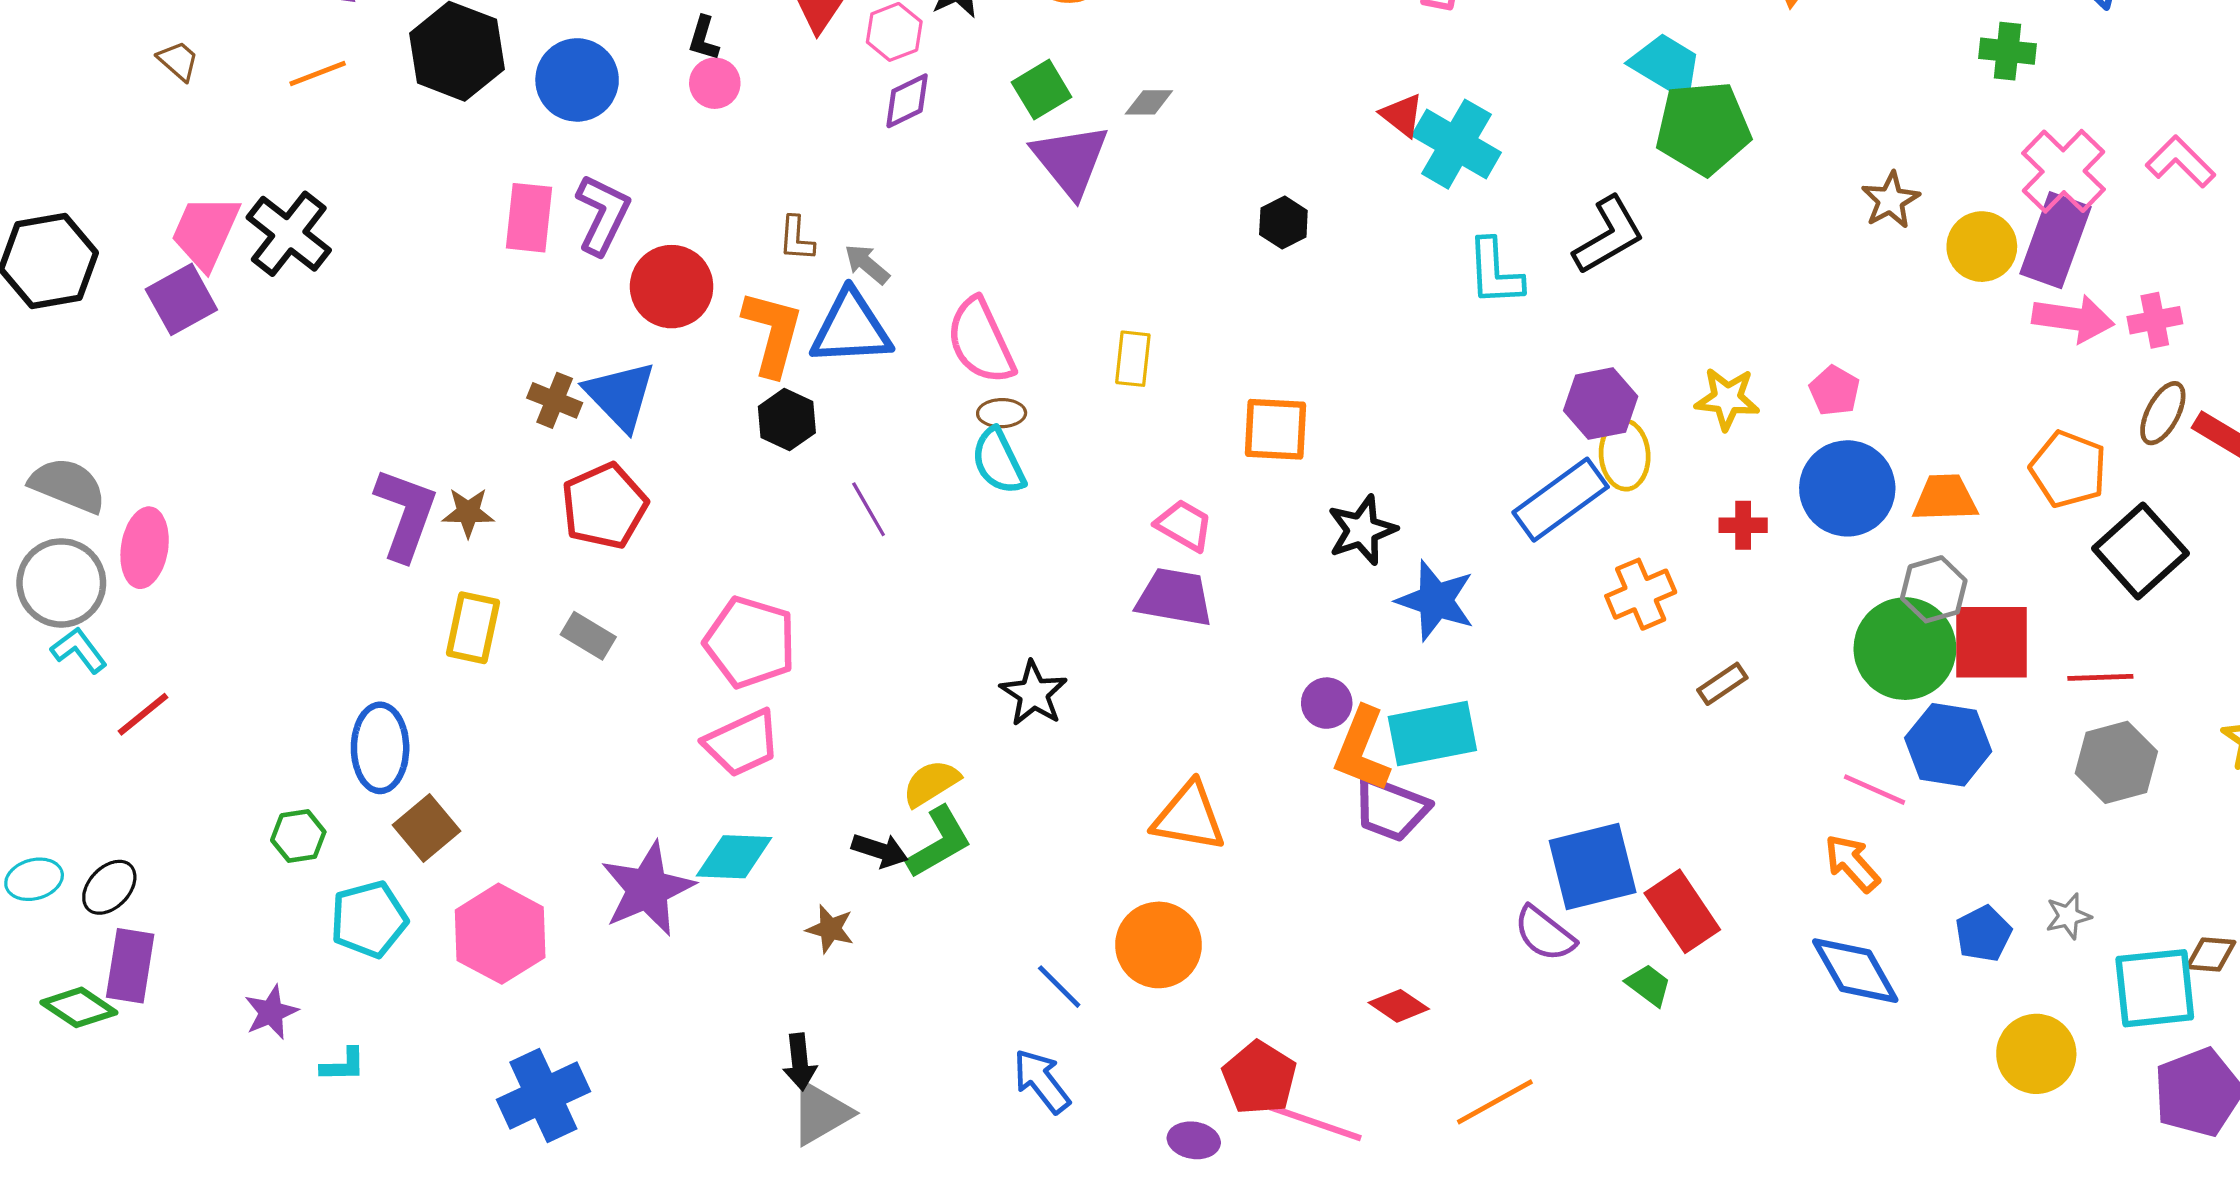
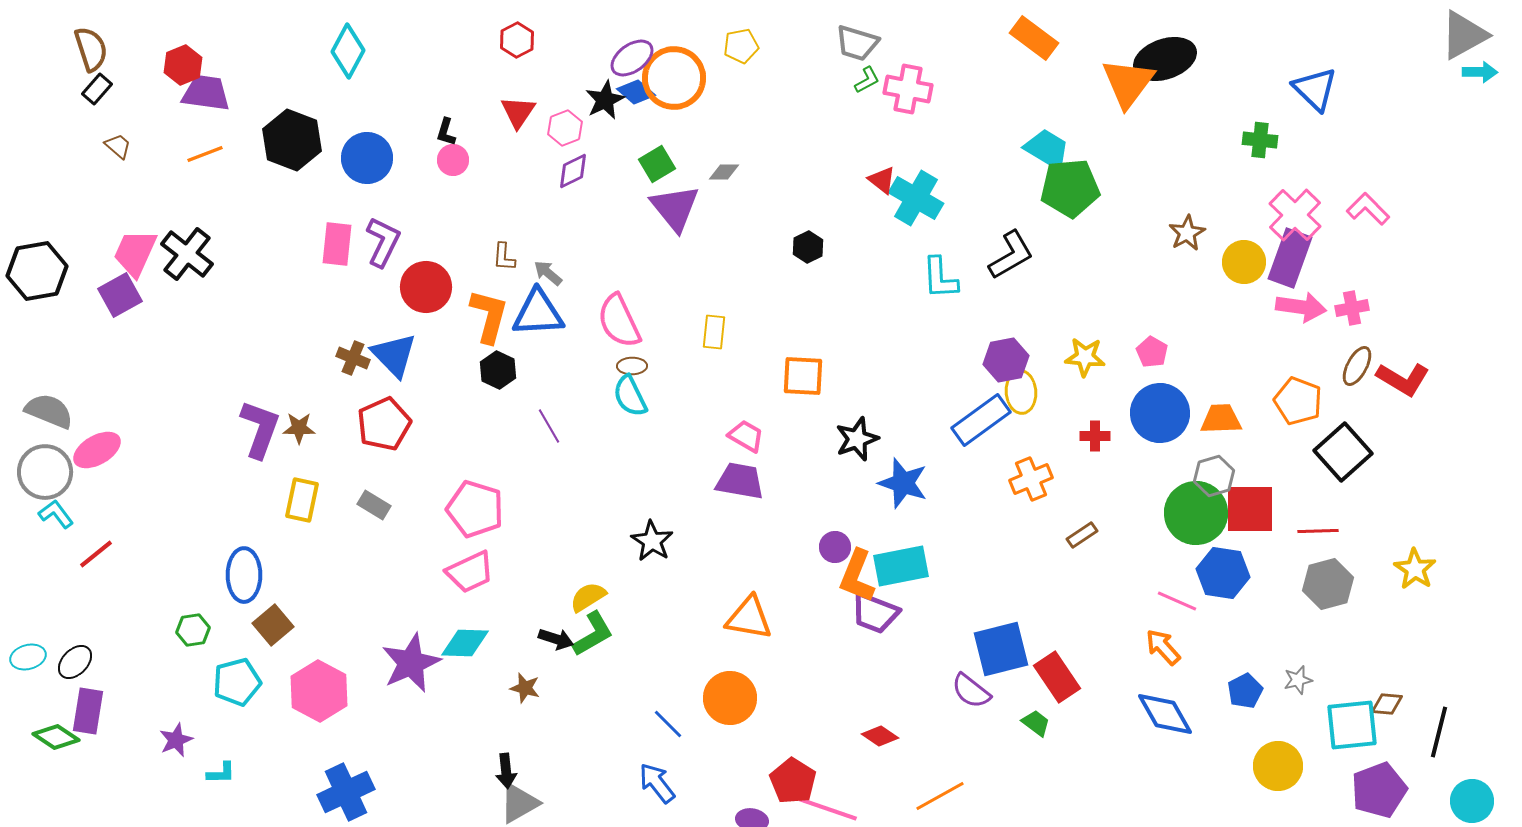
pink ellipse: (145, 548) -> (97, 450), turned 51

